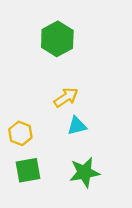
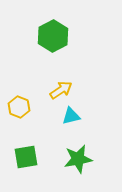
yellow hexagon: (20, 133) -> (19, 107), moved

